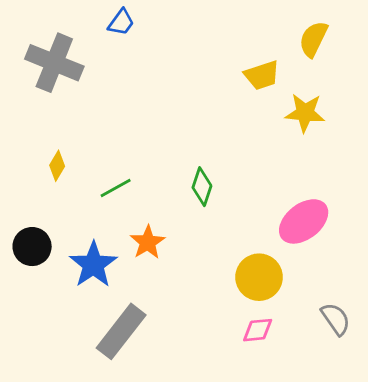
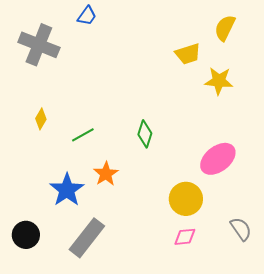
black circle: (32, 247) -> (26, 235), moved

